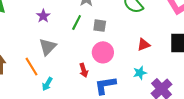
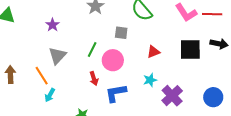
green line: (77, 23) -> (92, 49), moved
gray square: (100, 26) -> (121, 33), moved
cyan arrow: (47, 84) -> (50, 95), moved

